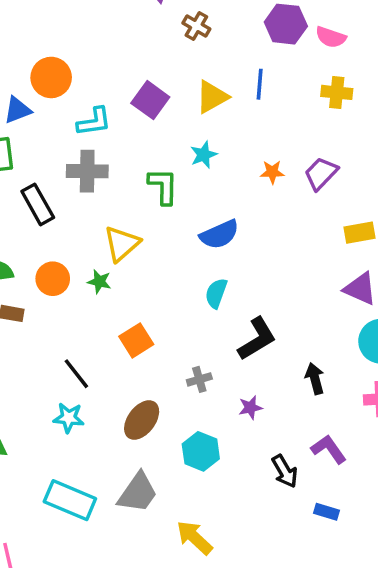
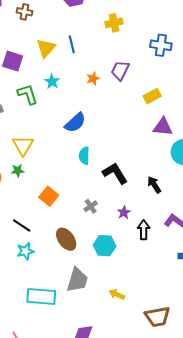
blue line: (260, 84) -> (72, 44), moved
green L-shape: (163, 186) -> (28, 94), moved
black L-shape: (257, 339) -> (115, 173), turned -72
brown ellipse: (142, 420) -> (66, 239), turned -55
black arrow: (285, 471) -> (144, 230), moved, turned -132
yellow arrow: (194, 538) -> (117, 294), size x0.7

